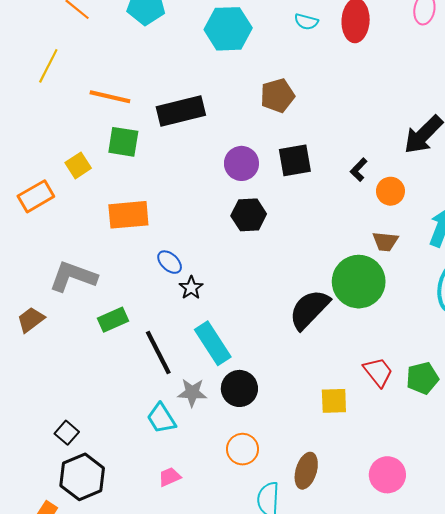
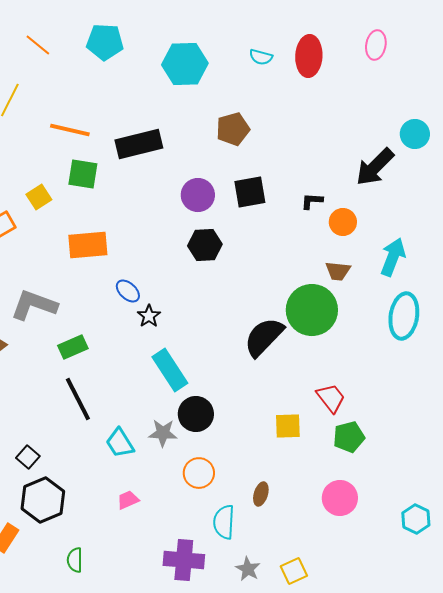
black L-shape: (359, 170) -> (312, 201), turned 50
black line: (158, 353) -> (78, 399), moved
green pentagon: (422, 378) -> (349, 437), moved
gray star: (192, 393) -> (163, 433), moved
brown ellipse: (306, 471) -> (261, 494), size x0.7

